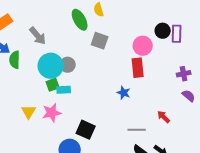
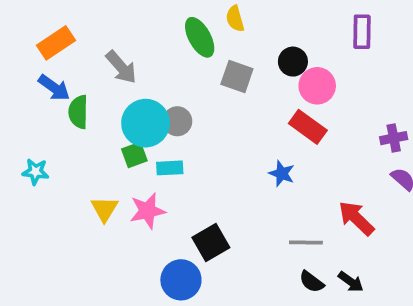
black circle: (163, 31) -> (293, 62), moved
purple rectangle: (177, 34) -> (362, 32), moved
red rectangle: (138, 68) -> (308, 127), turned -48
green square: (53, 85) -> (134, 155), moved
red arrow: (164, 117) -> (356, 218), size x1.5
black square: (86, 130) -> (211, 243), turned 36

